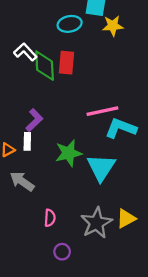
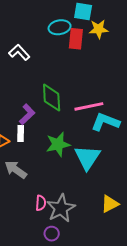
red rectangle: (67, 63) -> (76, 39), moved
green diamond: (45, 66) -> (52, 98), moved
gray star: (96, 223) -> (61, 208), moved

